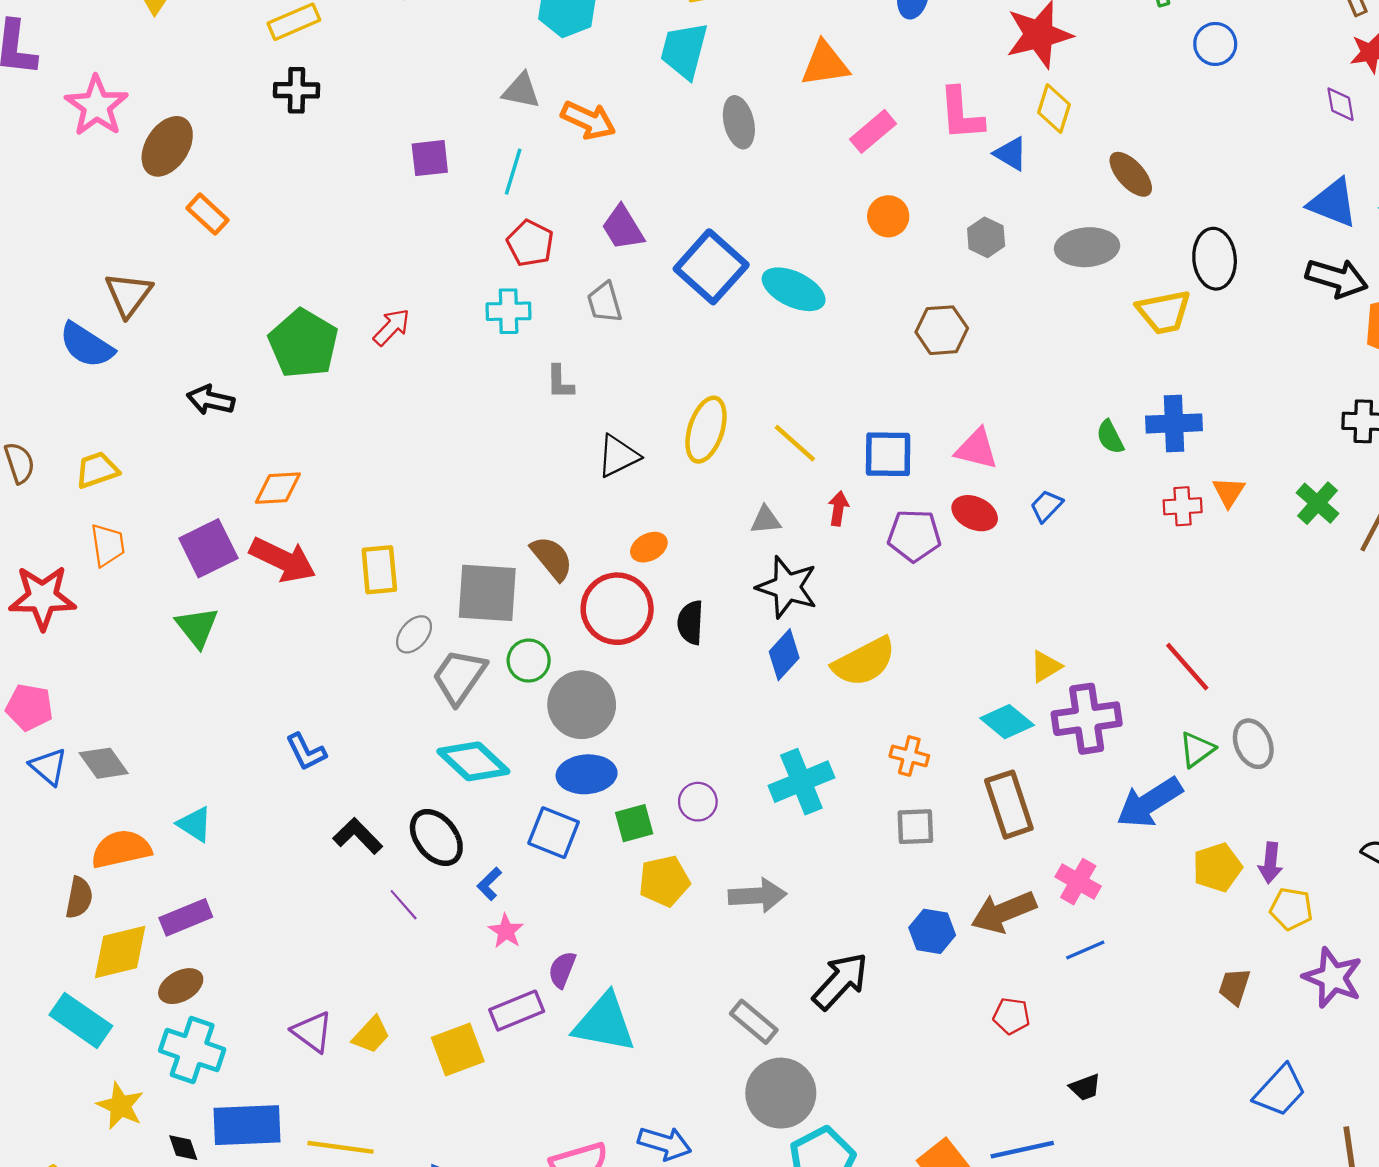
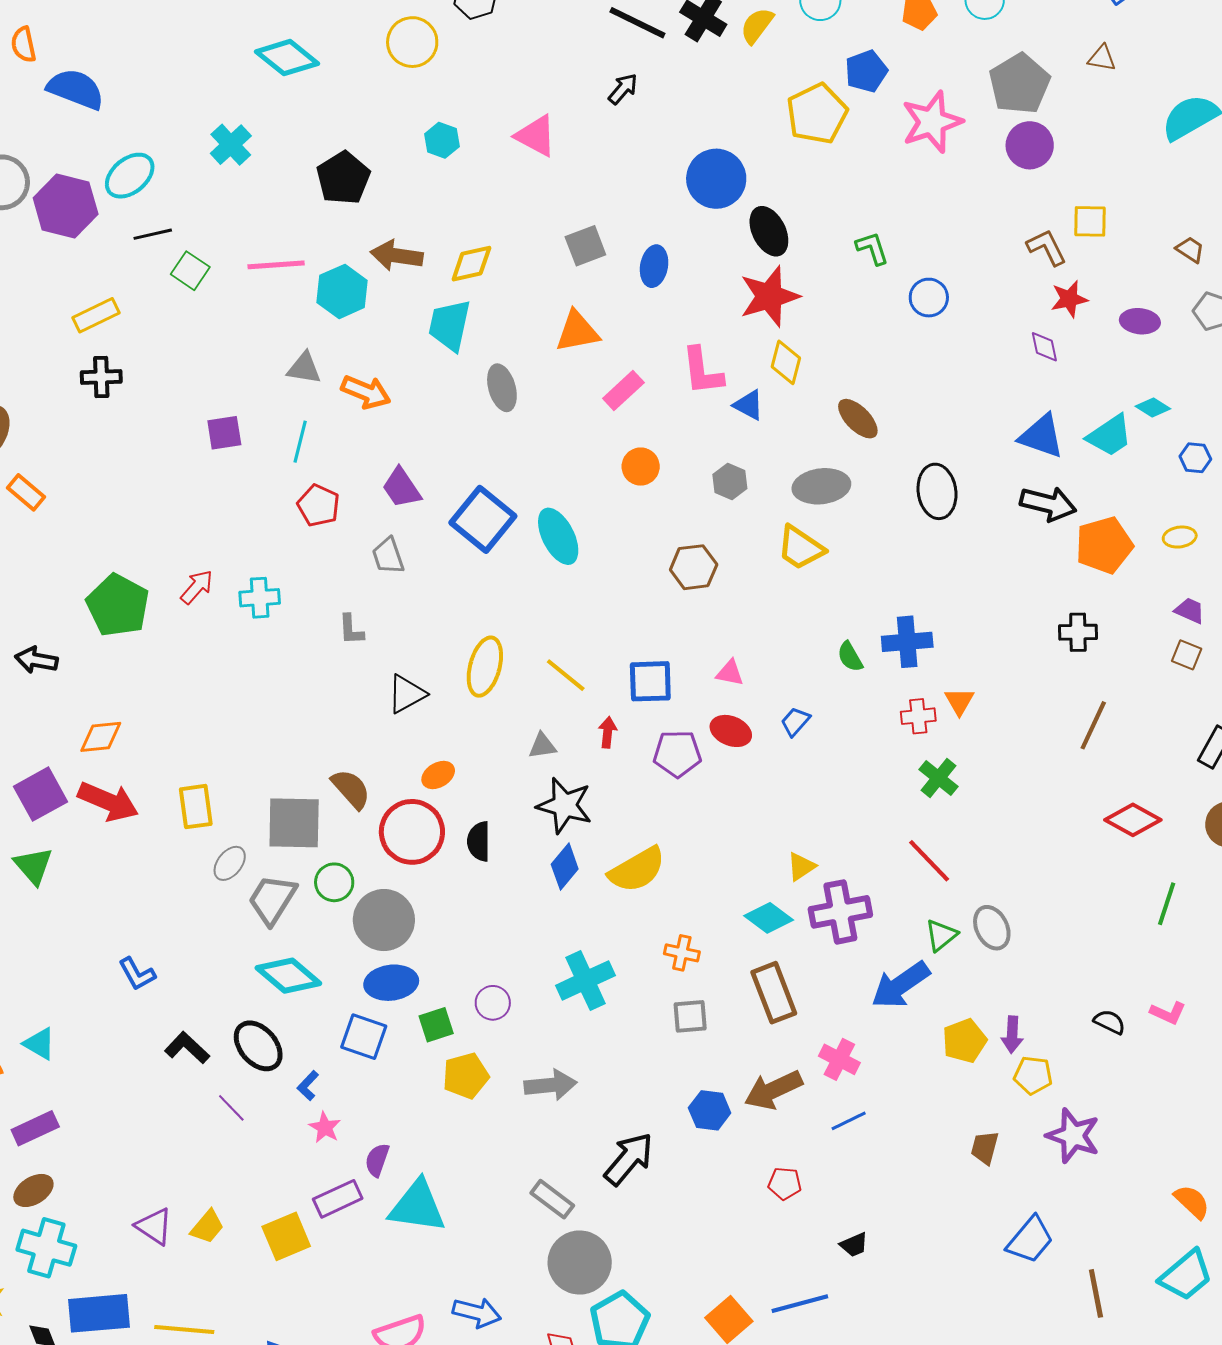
cyan ellipse: (794, 289) -> (558, 536), turned 40
cyan cross: (509, 311) -> (260, 598), moved
yellow trapezoid: (1164, 312) -> (801, 548), moved, turned 48
pink triangle: (976, 449) -> (730, 673), size x0.7
green cross: (1318, 503) -> (939, 778), moved

